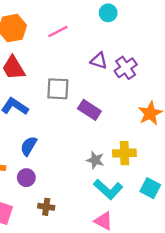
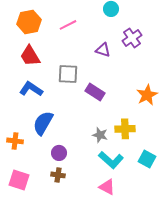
purple cross: (126, 68) -> (132, 38), moved
blue semicircle: (29, 146) -> (43, 123), size x1.4
purple circle: (26, 178) -> (59, 153), moved

